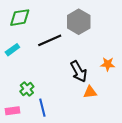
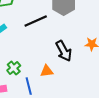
orange triangle: (90, 92) -> (47, 71), moved

